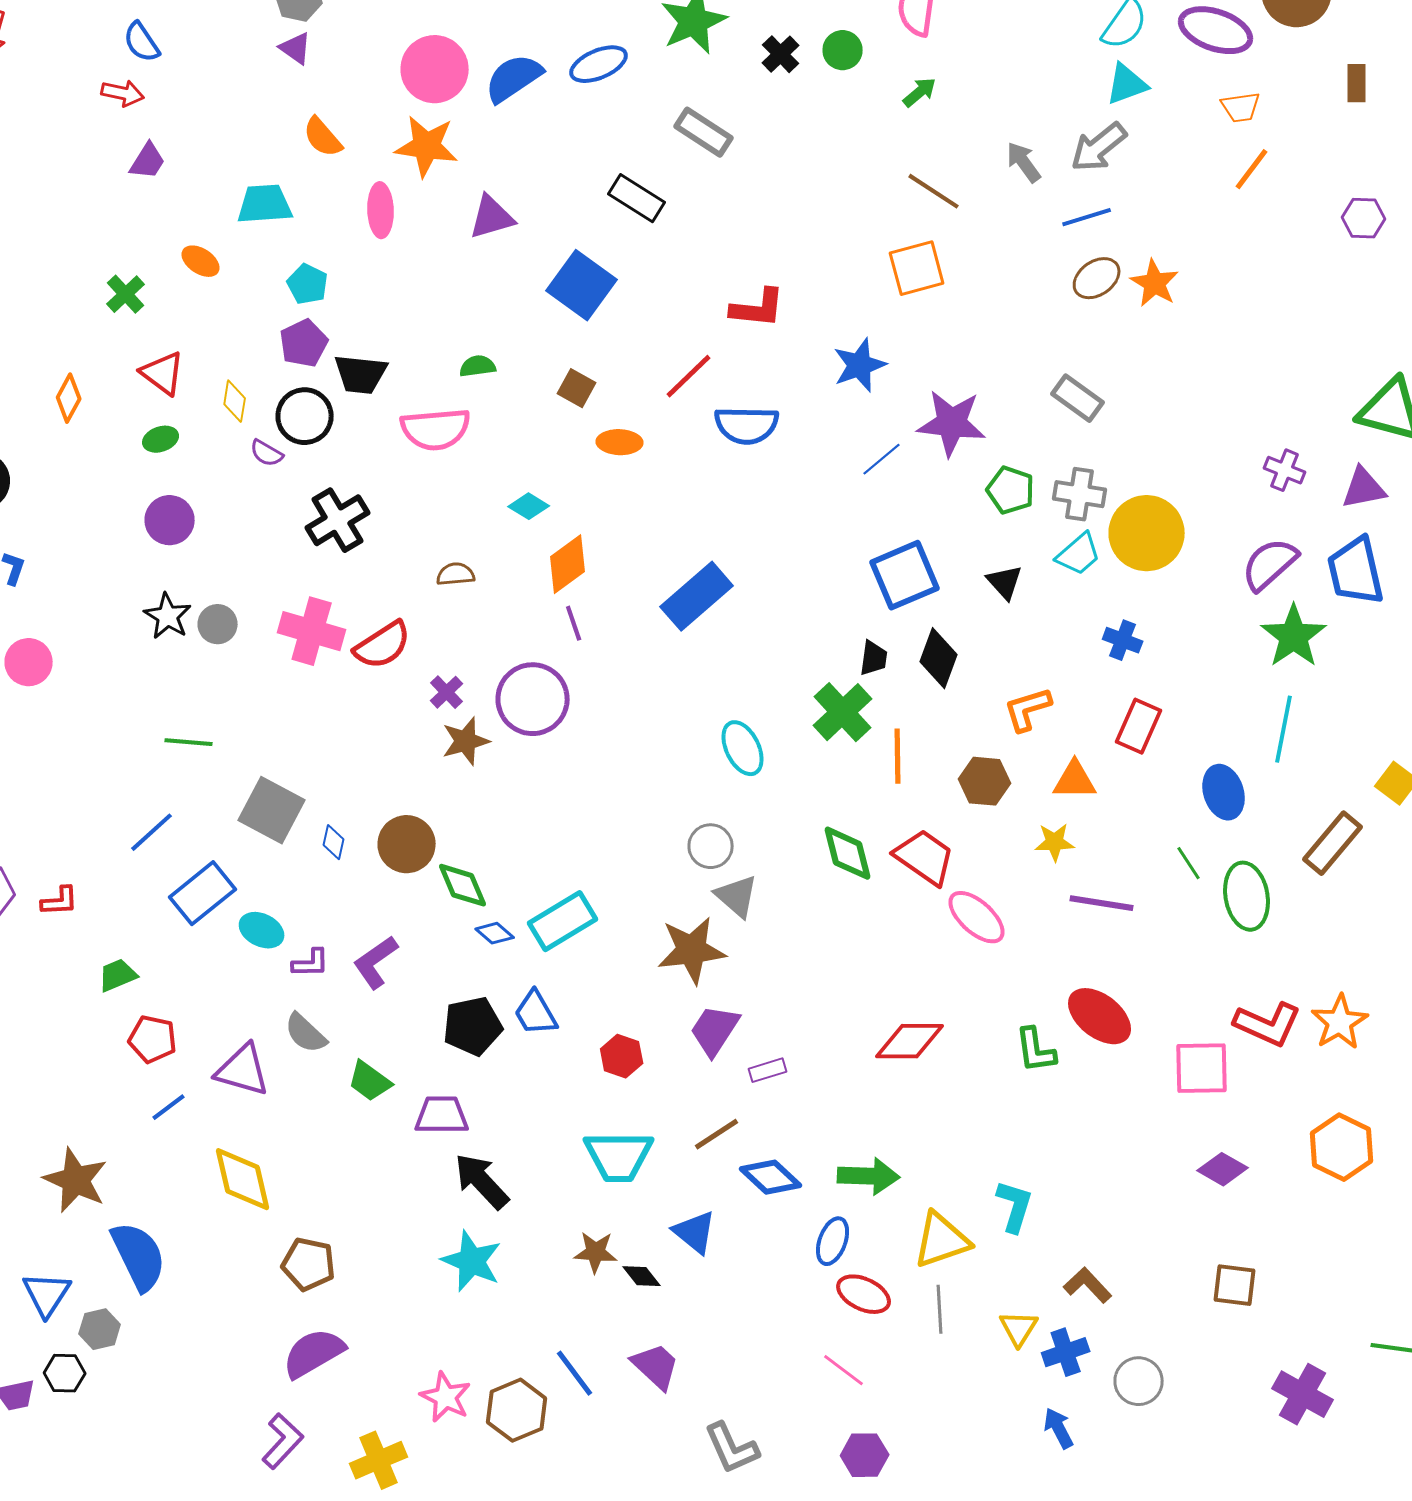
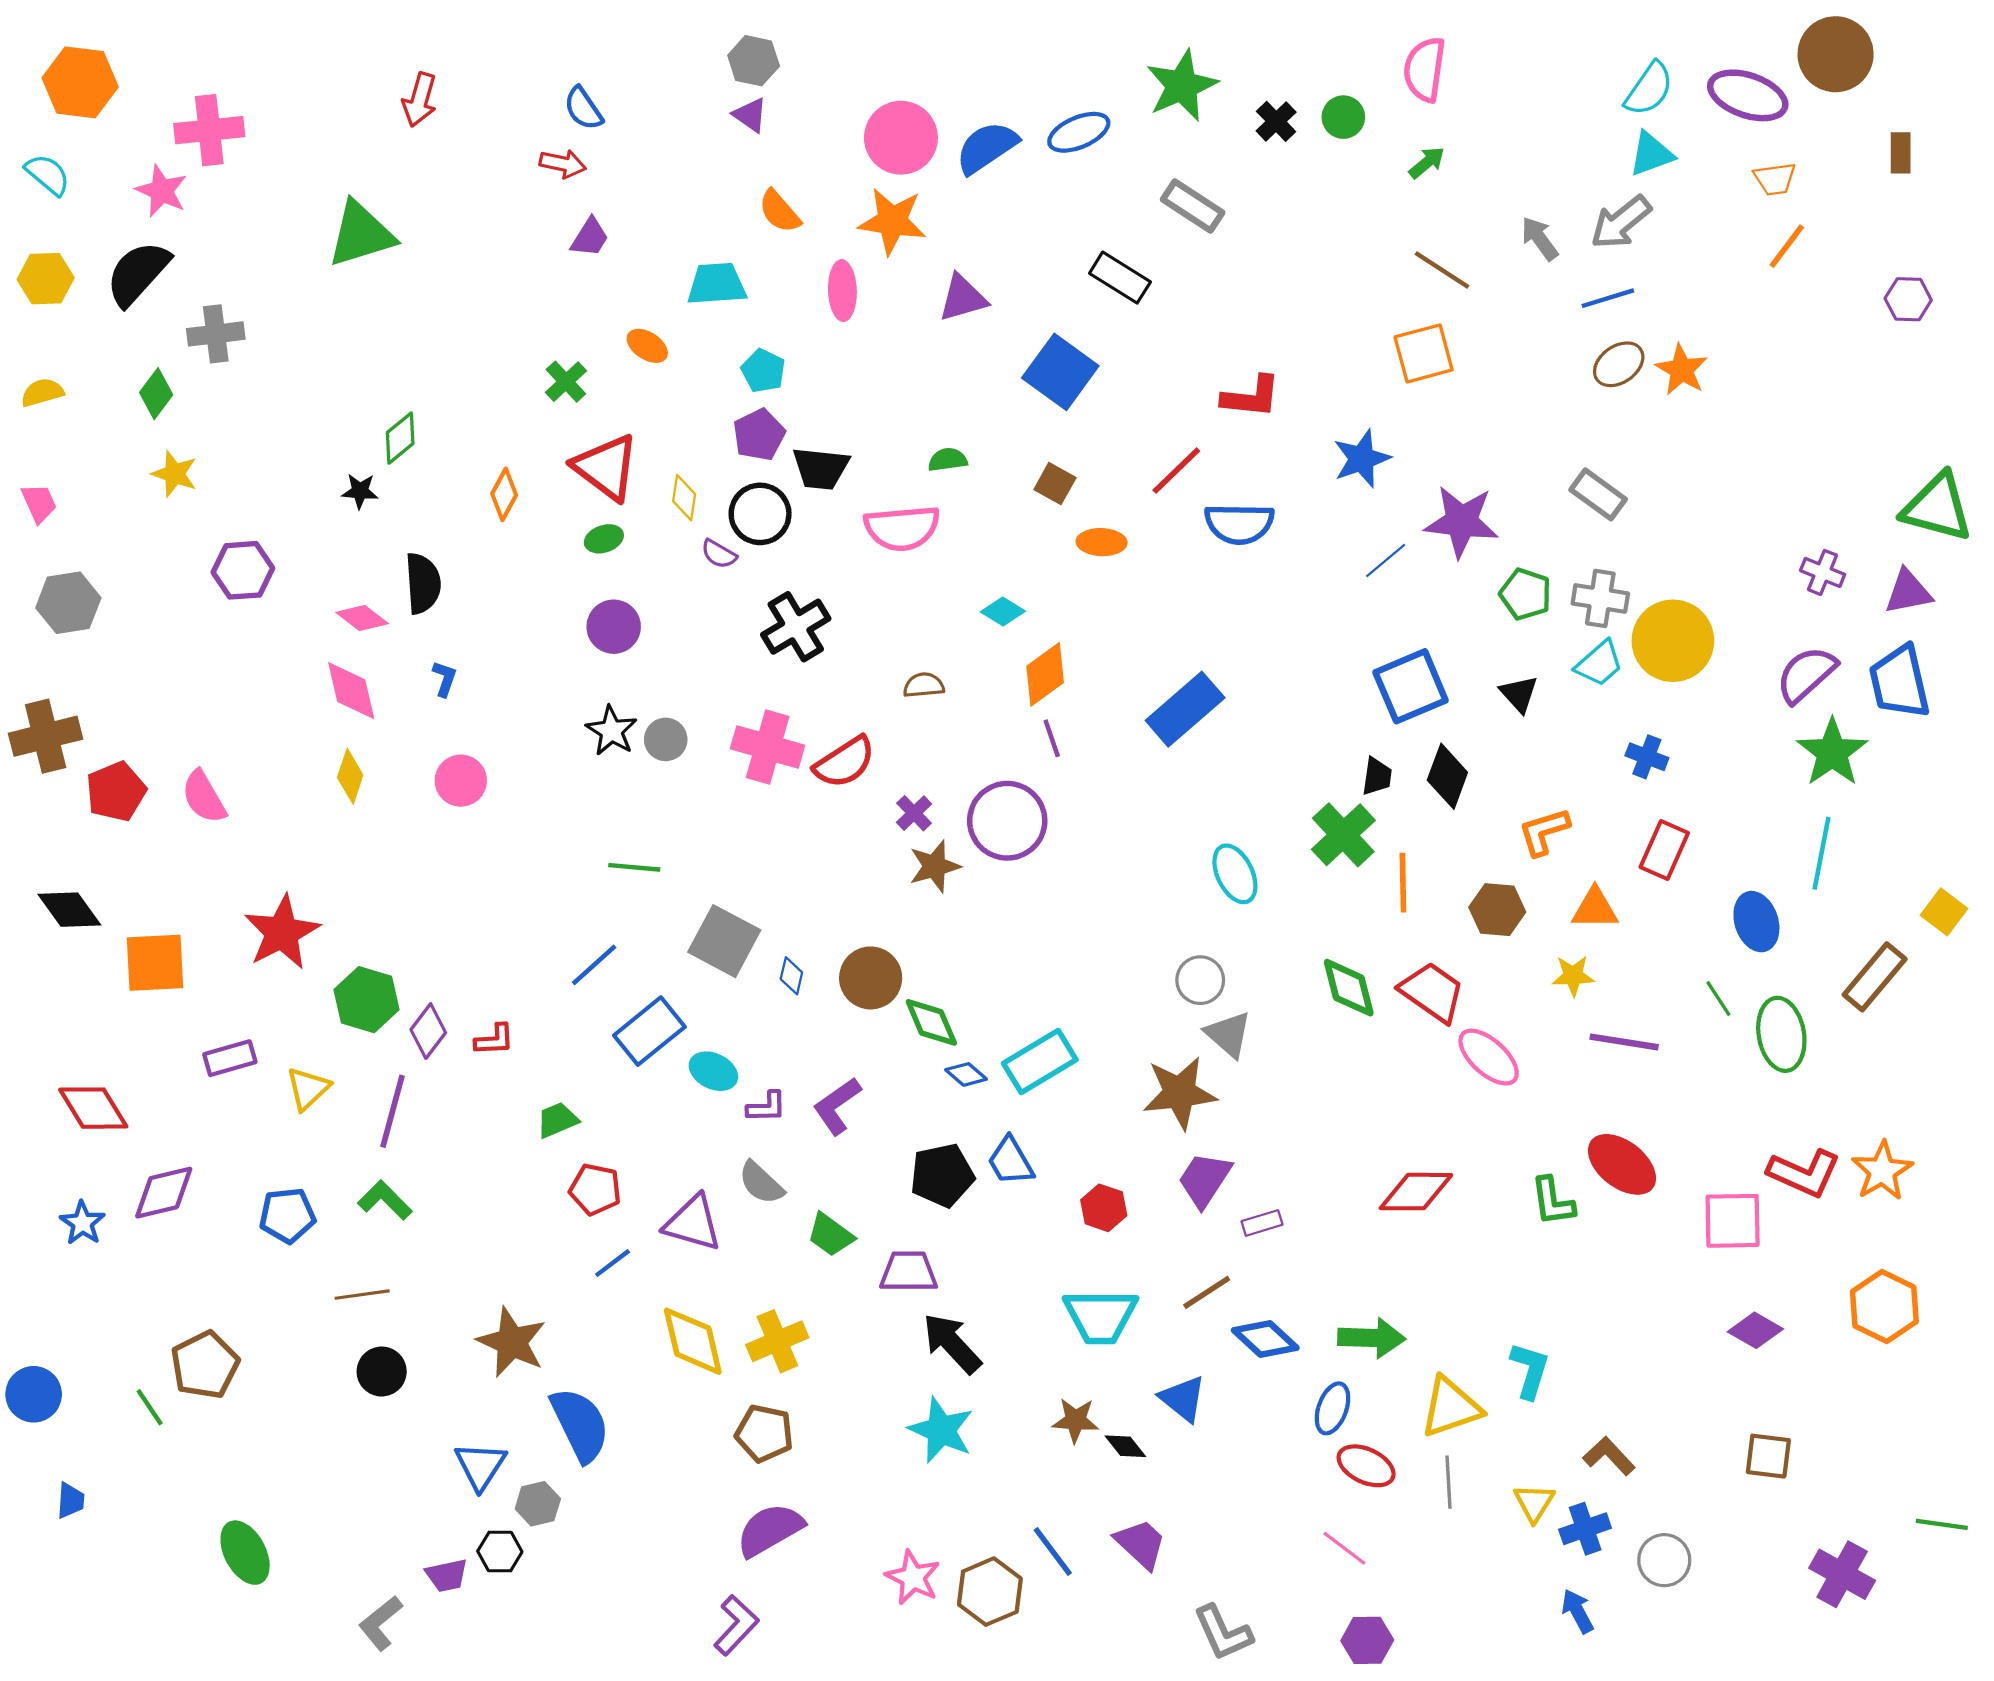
red triangle: (163, 373) -> (606, 467), size x1.4
yellow cross: (379, 1460) -> (777, 1341), moved

